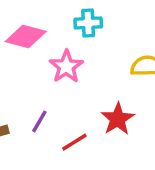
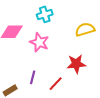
red star: (118, 119) -> (76, 64), turned -30

